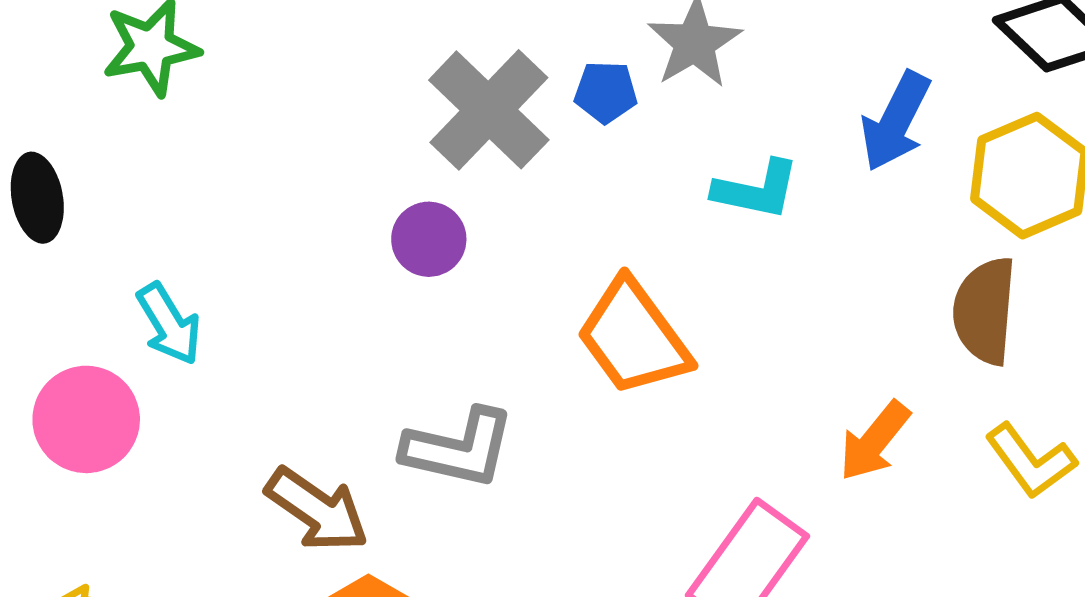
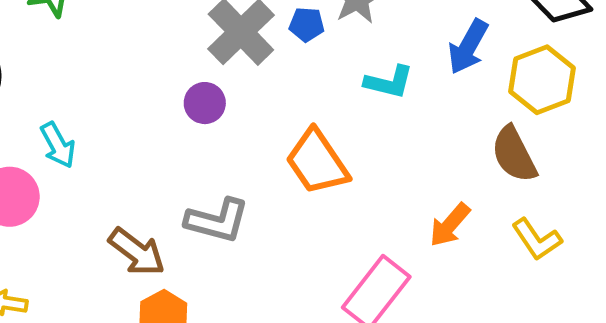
brown semicircle: (985, 311) -> (514, 154), turned -34

